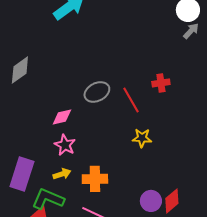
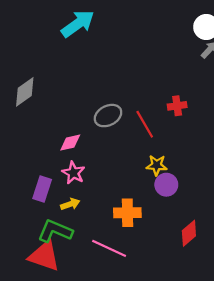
purple rectangle: (22, 174) -> (42, 189), moved, size x0.7
orange cross: (95, 179) -> (127, 213), moved
purple circle: (151, 201) -> (166, 185), moved

